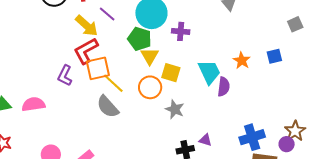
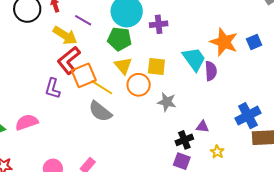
yellow triangle: (150, 56) -> (123, 66), moved
blue square: (274, 56) -> (254, 42), moved
orange star: (242, 61) -> (224, 42), size x1.6

